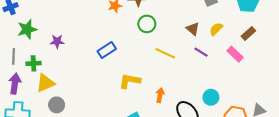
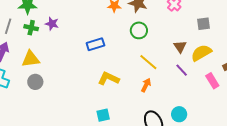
yellow semicircle: (216, 29) -> (201, 53), size x1.5
green cross: (33, 63) -> (31, 28), moved
orange arrow: (160, 95) -> (146, 85), moved

